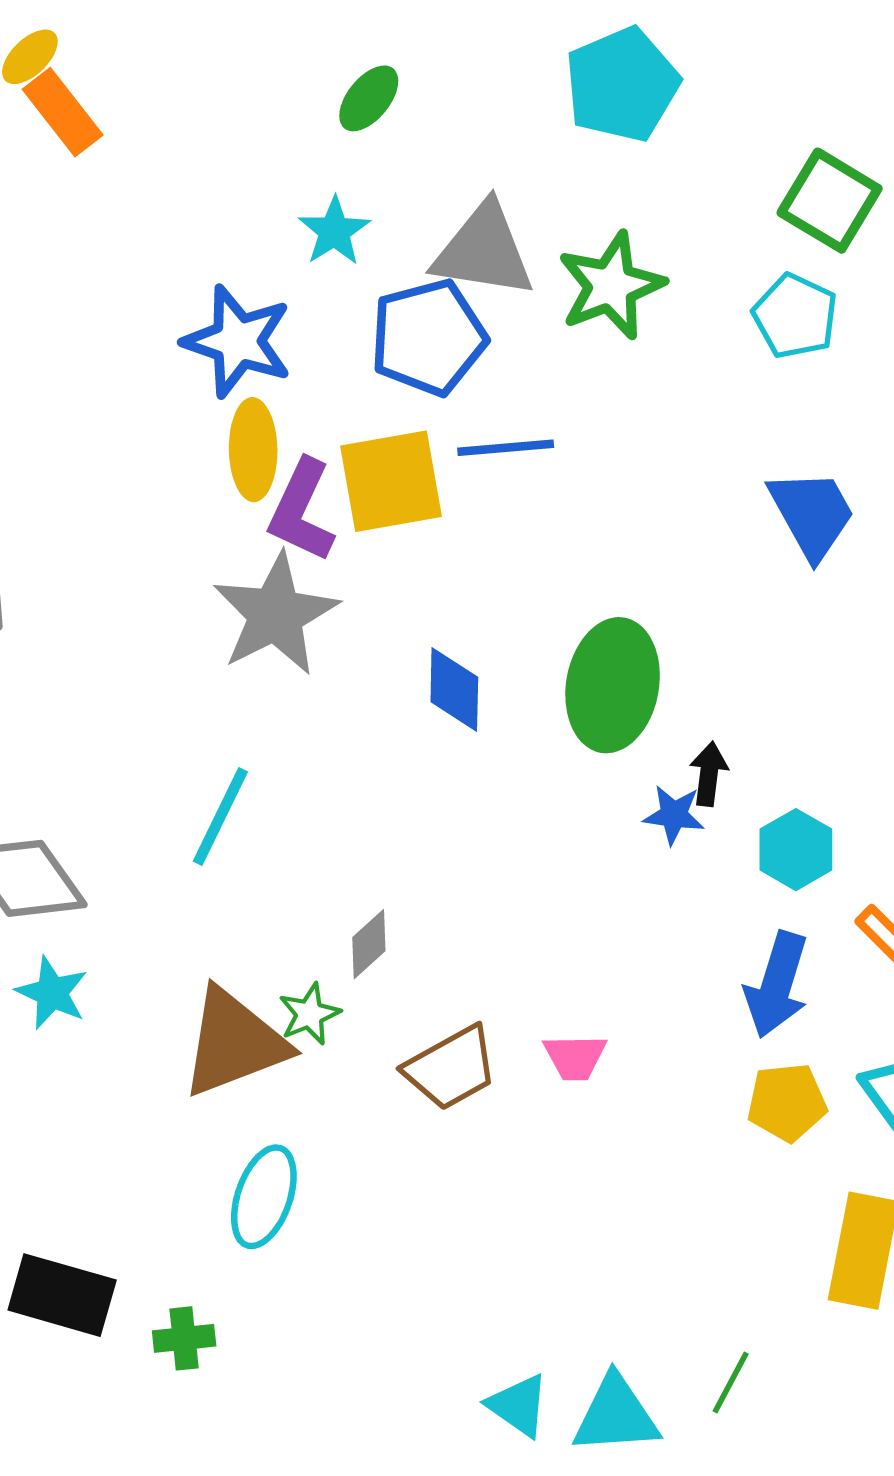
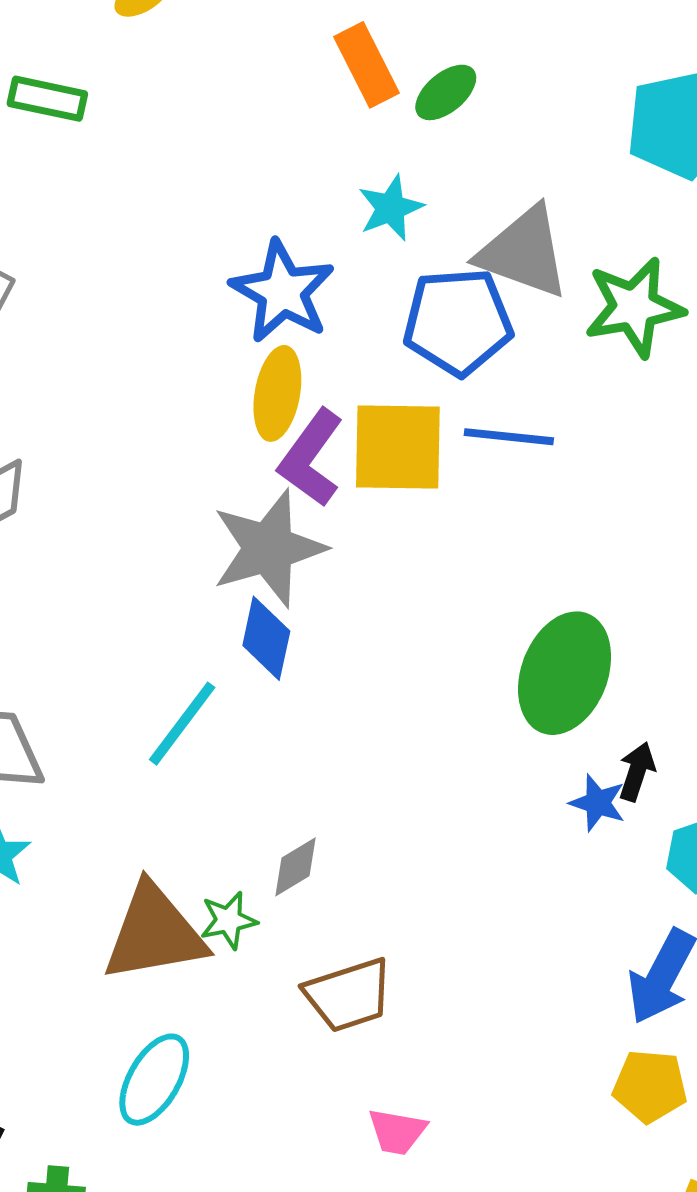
orange rectangle: (63, 112) -> (367, 65), moved
blue diamond: (454, 690) -> (266, 638), moved
pink trapezoid: (575, 1057) -> (397, 1132), moved

